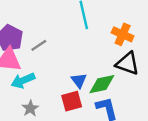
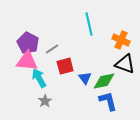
cyan arrow: (23, 80) -> (39, 78), turned 84
red square: (72, 101) -> (65, 66), moved

